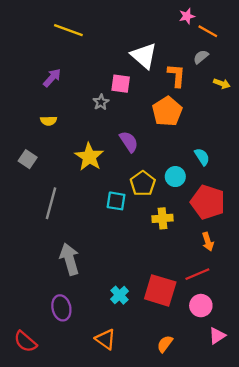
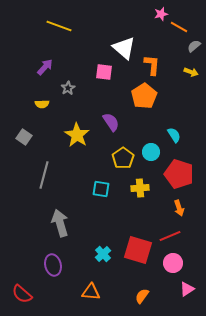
gray semicircle: (201, 57) -> (194, 46), moved
gray star: (101, 102) -> (68, 88), moved
cyan square: (116, 201) -> (101, 189), moved
orange triangle: (106, 339) -> (91, 292), turned -30

